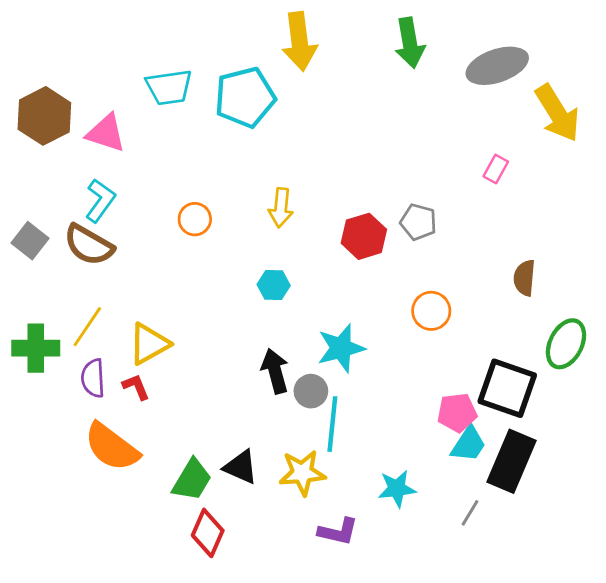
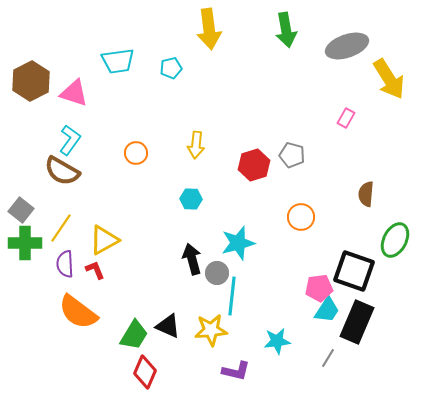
cyan pentagon: (245, 97) -> (171, 68), size x0.5
gray square: (30, 241) -> (21, 210), moved

